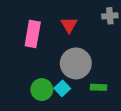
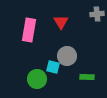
gray circle: (76, 63) -> (67, 56), size x0.7
cyan square: (62, 88) -> (53, 67), moved, turned -32

